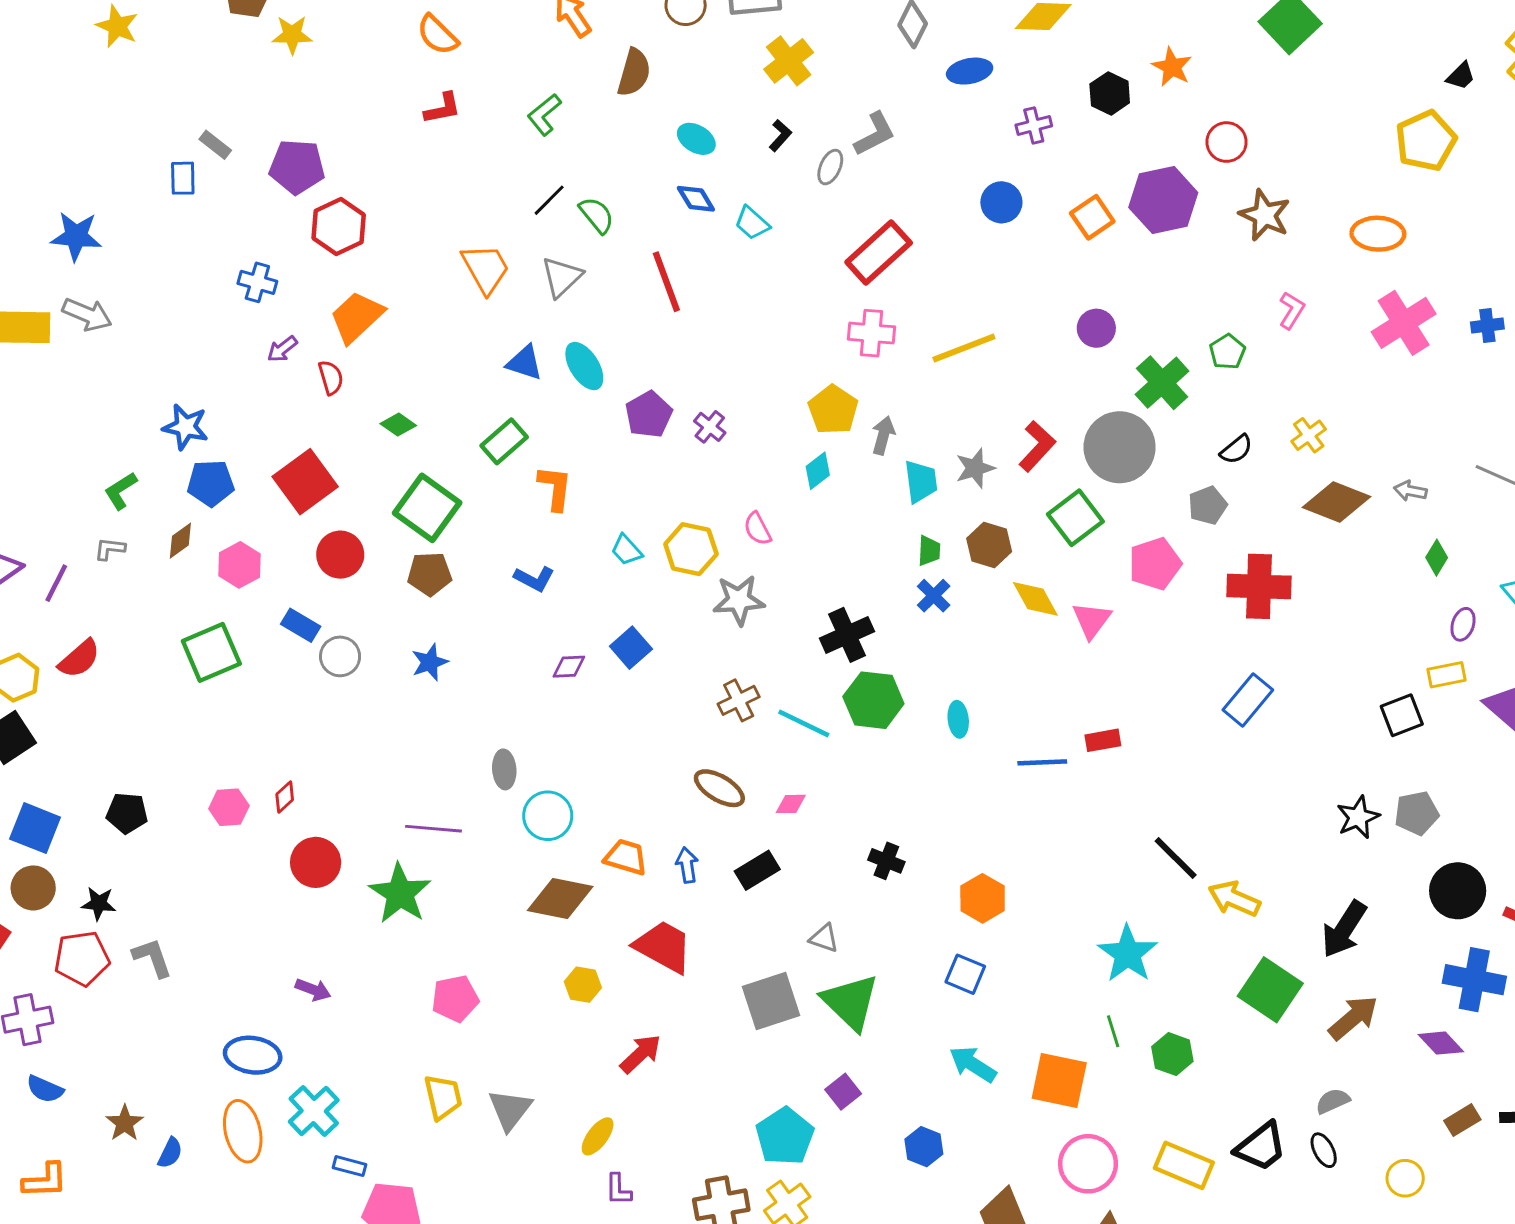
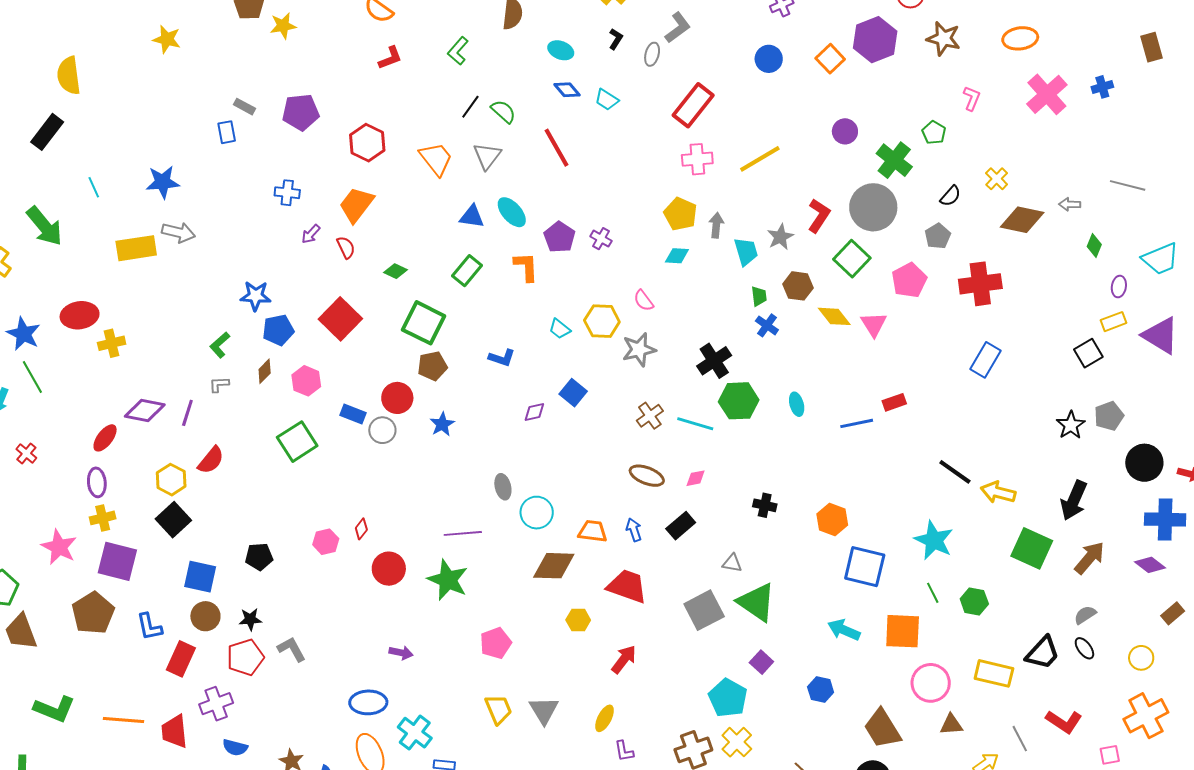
red hexagon: (339, 226) -> (367, 143), moved
cyan diamond: (818, 471) -> (677, 256), turned 50
orange L-shape: (555, 488) -> (526, 267), moved
red circle: (340, 555) -> (397, 398), moved
blue square: (965, 974) -> (865, 567), moved, size x1.6

